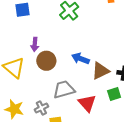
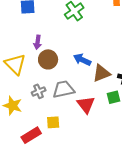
gray cross: (41, 108) -> (39, 91), moved

